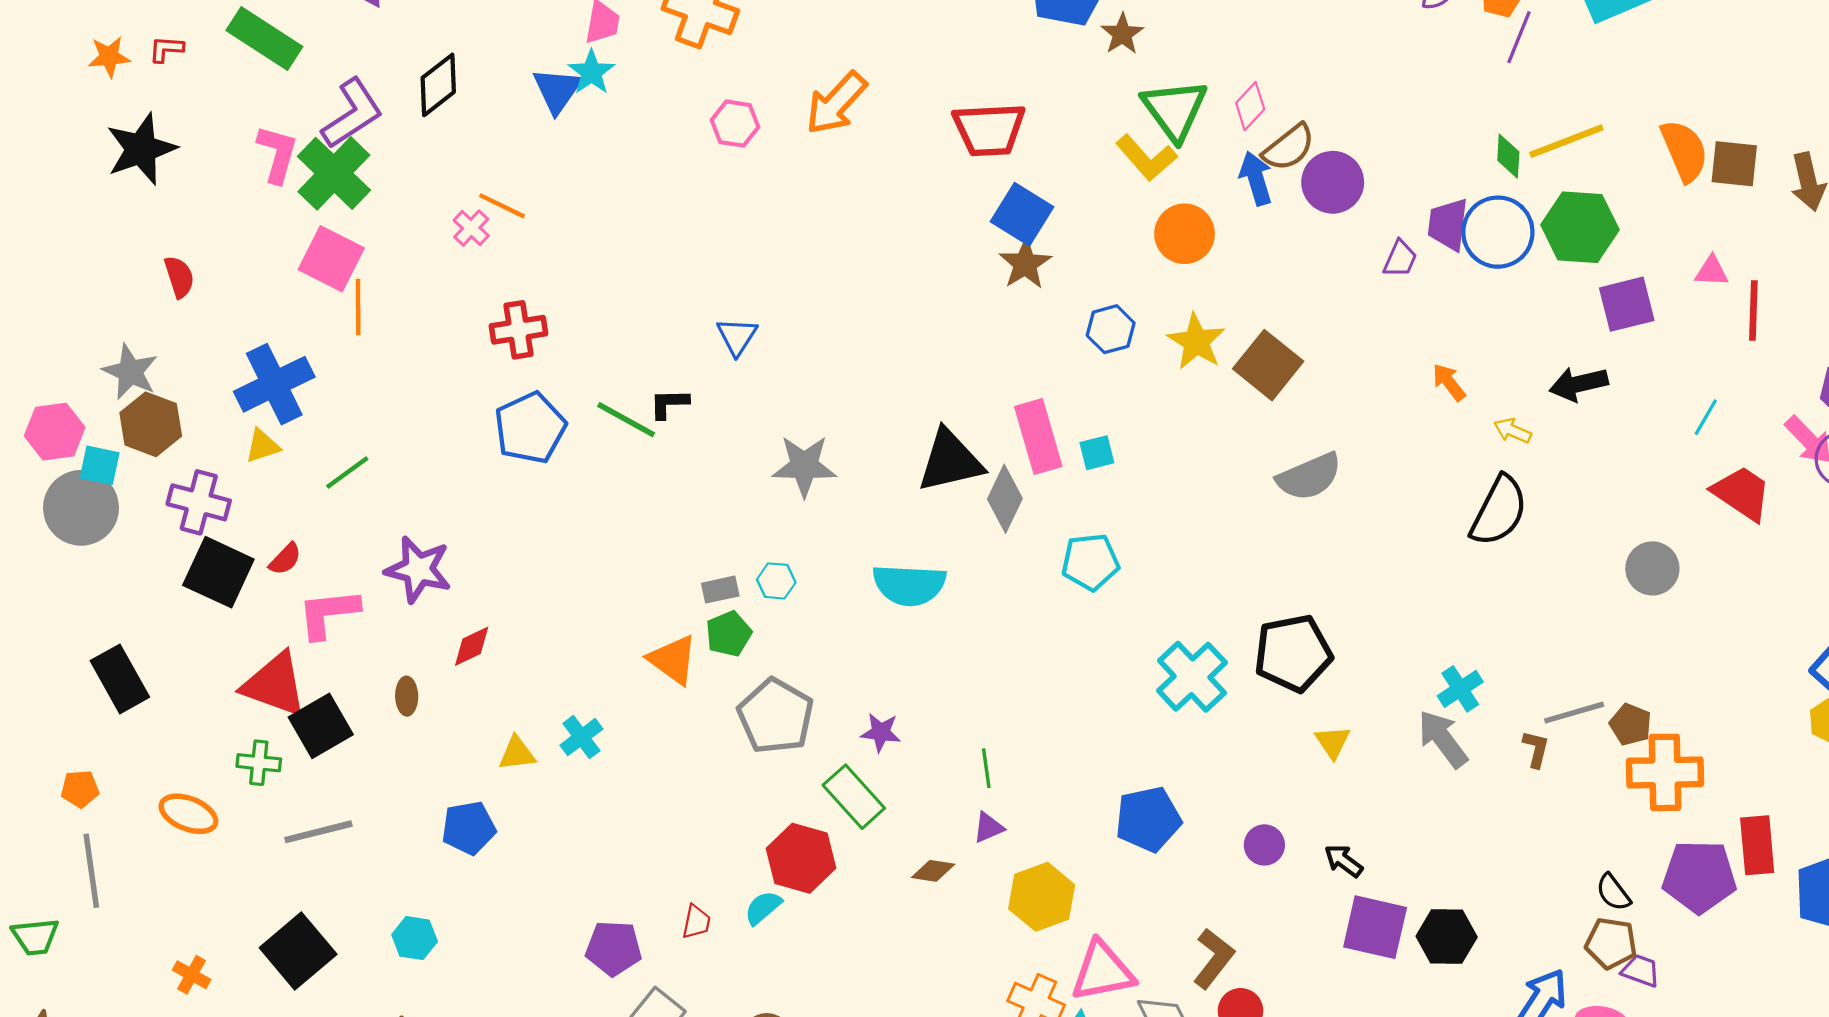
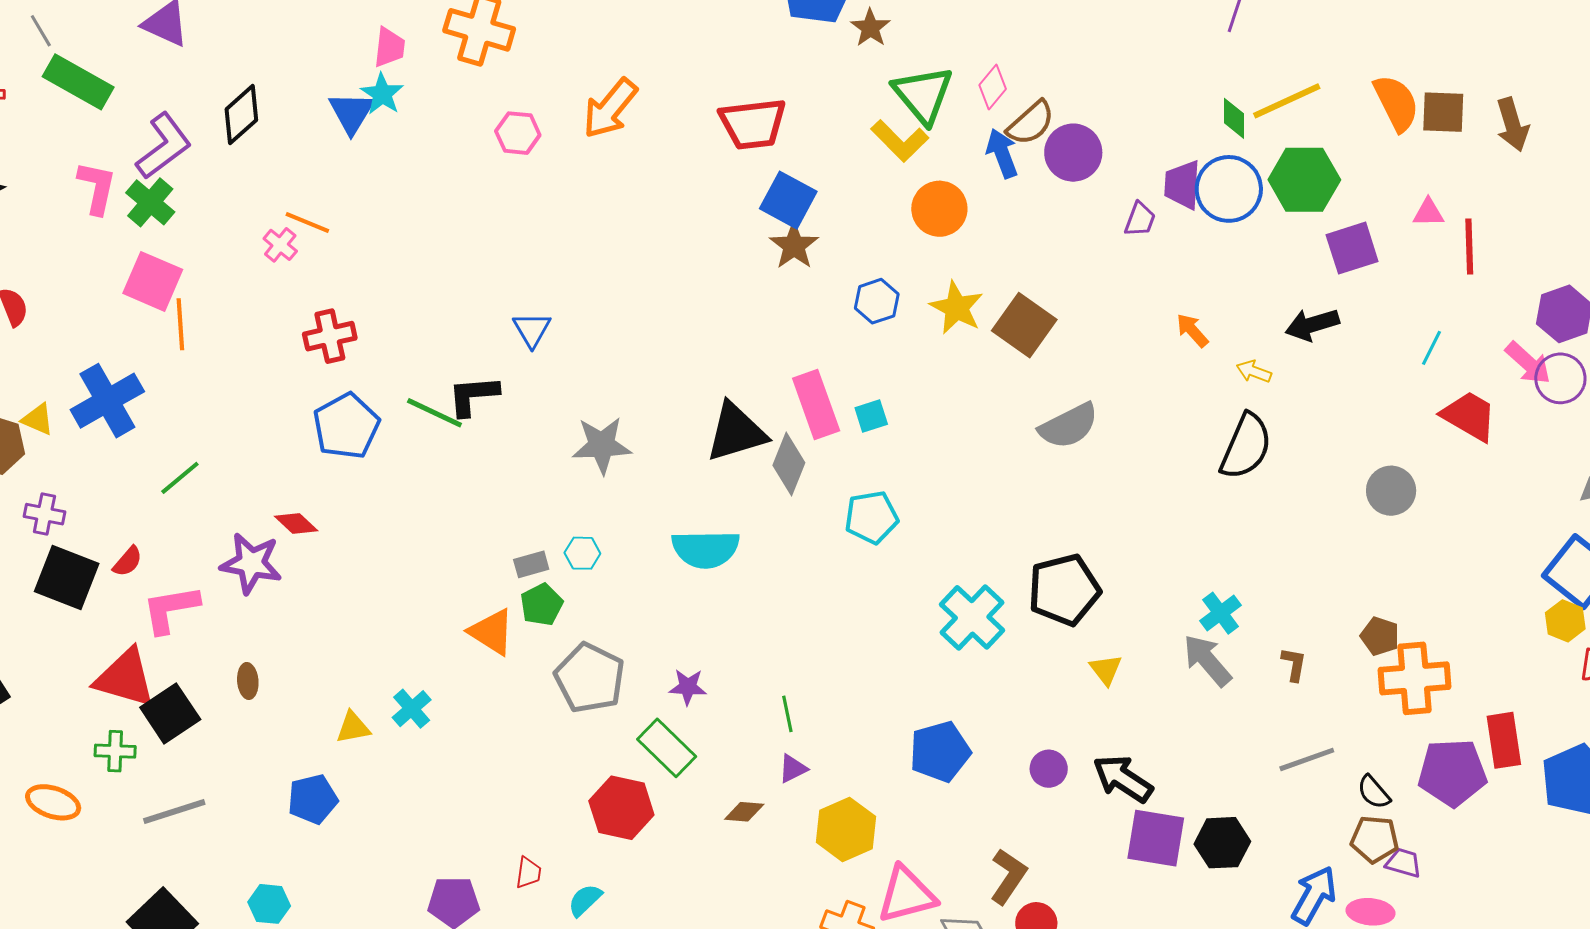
green cross: (334, 173) -> (150, 202), size x0.7
black L-shape: (669, 404) -> (473, 396), size x1.4
yellow triangle: (262, 446) -> (38, 419), moved, turned 45
purple cross: (199, 502) -> (44, 514), size x0.7
red diamond: (472, 646) -> (296, 524), moved, turned 72
gray line: (1574, 713) -> (1307, 759), moved
black arrow: (1344, 861) -> (1123, 779), size x1.6
cyan semicircle: (763, 908) -> (585, 900), moved

